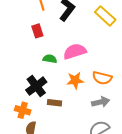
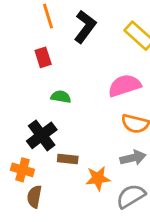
pink semicircle: (75, 51) -> (124, 86), moved
orange star: (75, 80) -> (98, 178), moved

